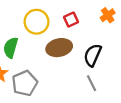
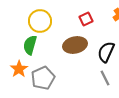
yellow circle: (36, 22) -> (40, 21), moved

